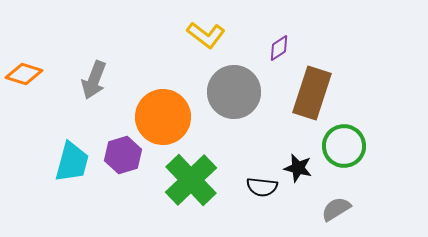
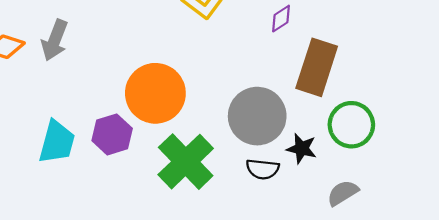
gray arrow: (94, 80) -> (55, 40), moved
gray circle: (234, 92) -> (257, 116), moved

